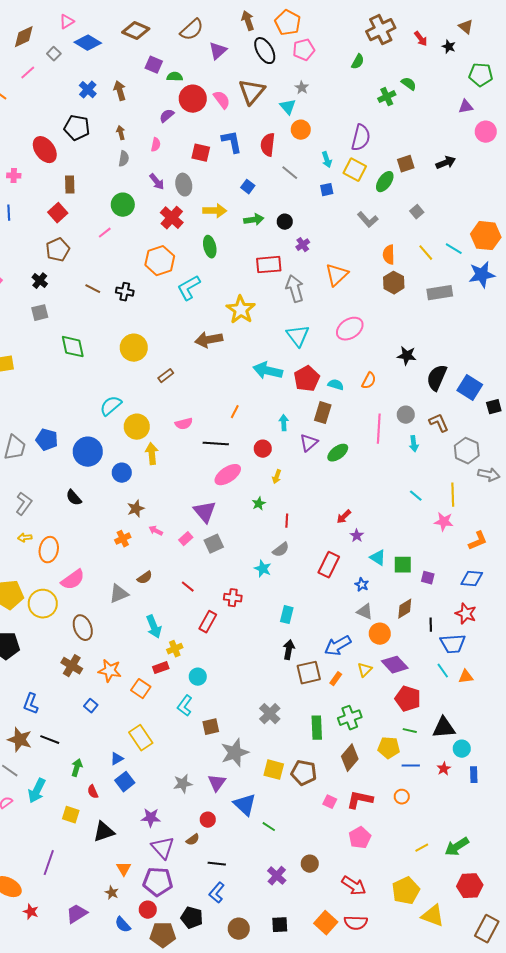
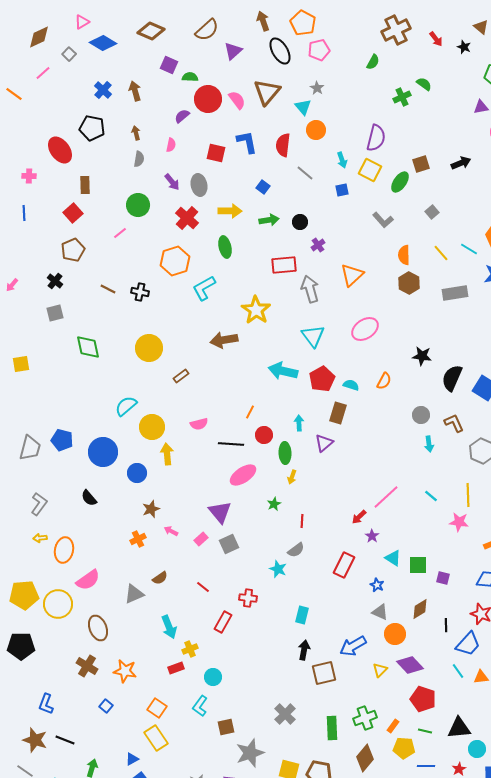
pink line: (379, 429) -> (386, 497), moved, turned 44
red circle: (263, 449) -> (264, 435), moved
green ellipse: (338, 453) -> (285, 453), moved, turned -55
blue trapezoid: (453, 644) -> (468, 644), turned -44
orange rectangle: (336, 679) -> (393, 726), moved
orange square: (141, 689) -> (157, 708), moved

